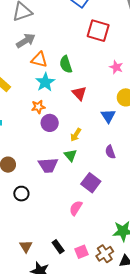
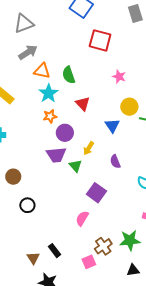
orange star: (38, 107) -> (50, 116), moved
purple circle: (50, 123) -> (65, 133), moved
yellow arrow: (76, 135) -> (89, 148), moved
purple trapezoid: (48, 165) -> (56, 155), moved
black rectangle: (58, 247) -> (54, 251), moved
brown cross: (105, 254) -> (103, 246), moved

